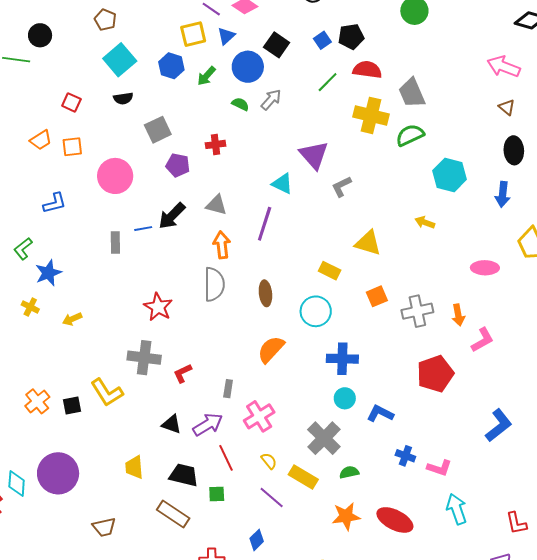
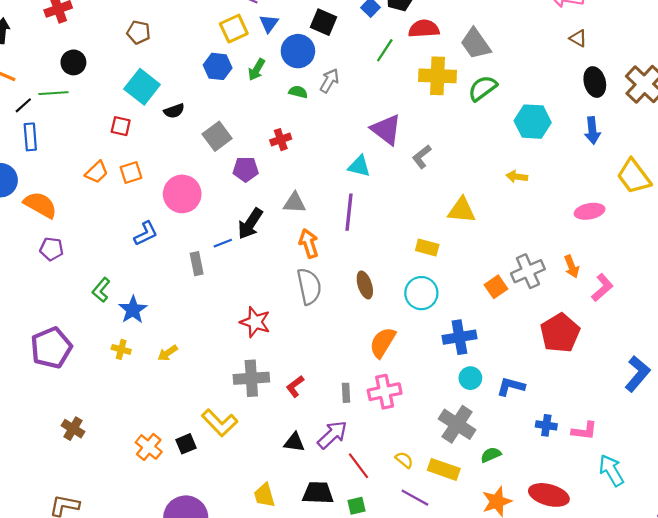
cyan square: (120, 60) -> (142, 87), moved
blue L-shape: (55, 203) -> (146, 234), moved
orange square: (377, 296) -> (496, 287), moved
pink cross: (259, 416) -> (385, 392), moved, turned 32

